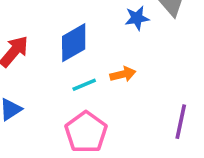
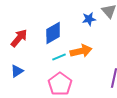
orange arrow: (123, 74) -> (81, 51), size x1.5

